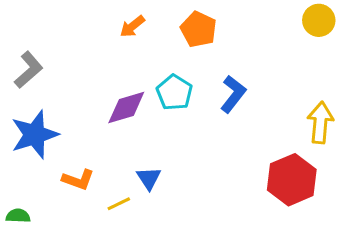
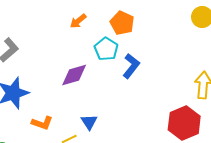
cyan pentagon: (174, 92) -> (106, 49), moved
blue L-shape: (233, 94) -> (131, 66), moved

